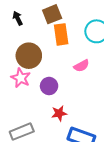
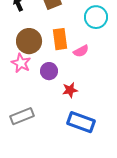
orange rectangle: (61, 34) -> (60, 39), moved
red star: (59, 113) -> (70, 90), moved

